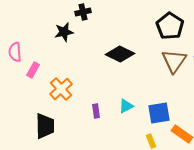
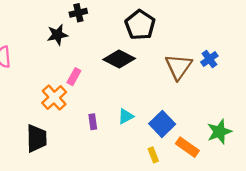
black pentagon: (170, 26) -> (140, 25), moved
pink rectangle: (33, 70) -> (74, 77), moved
blue square: (159, 113) -> (162, 124), turned -35

